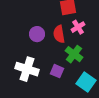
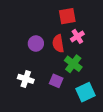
white cross: (27, 69) -> (26, 79), size x0.7
cyan square: (86, 82) -> (85, 92), turned 30

